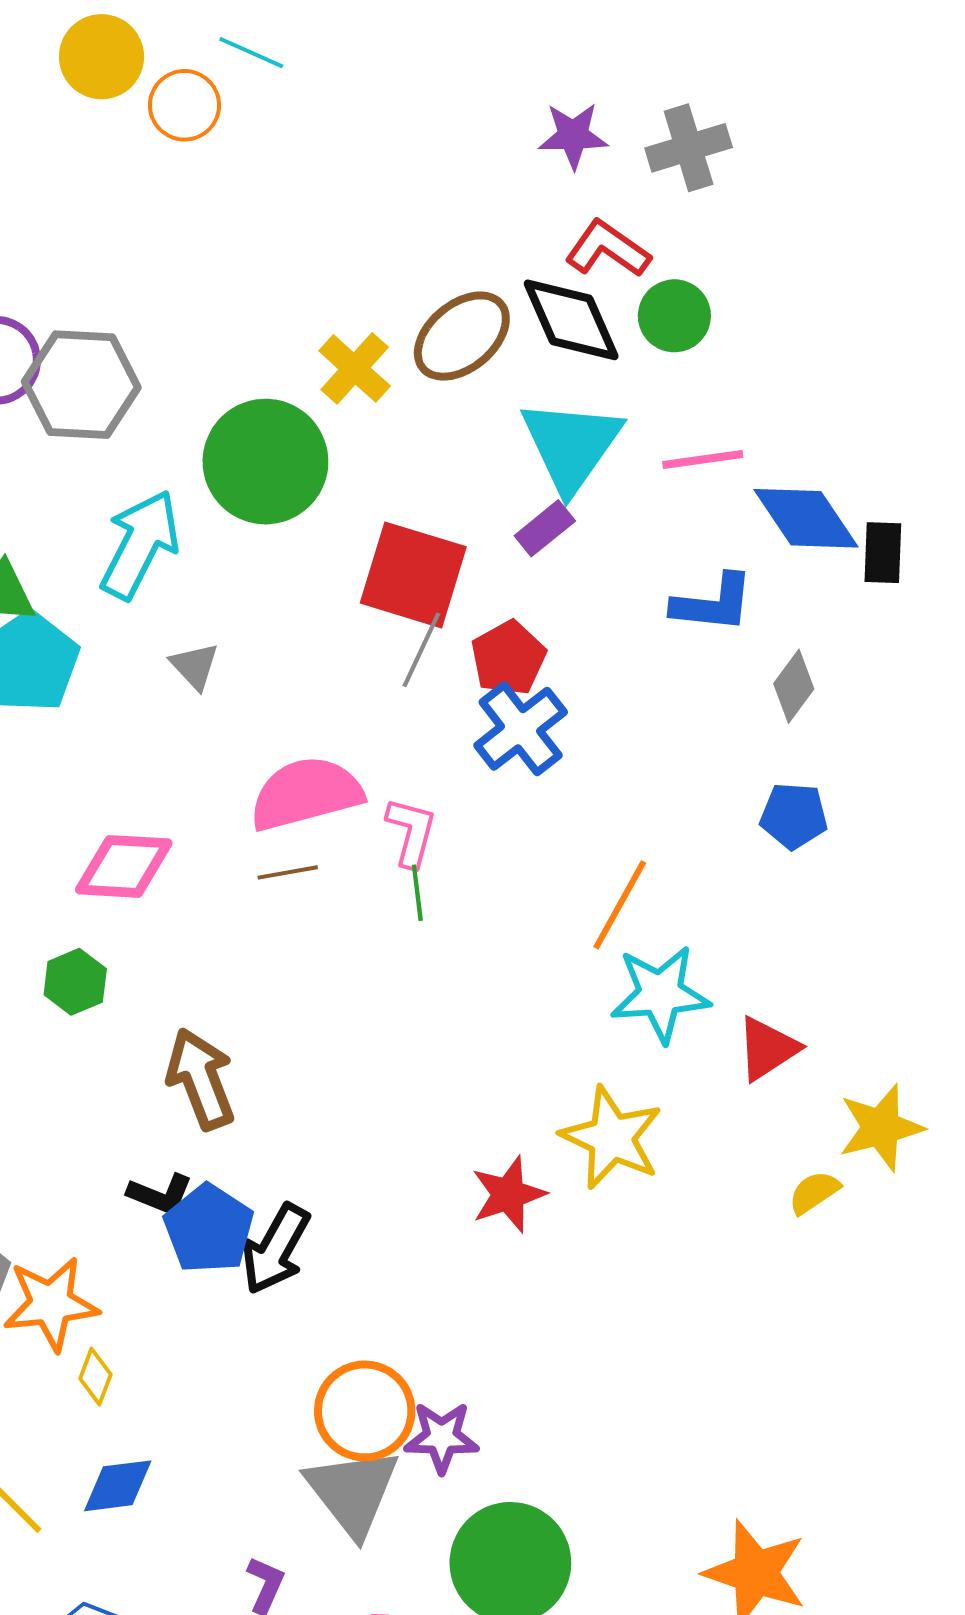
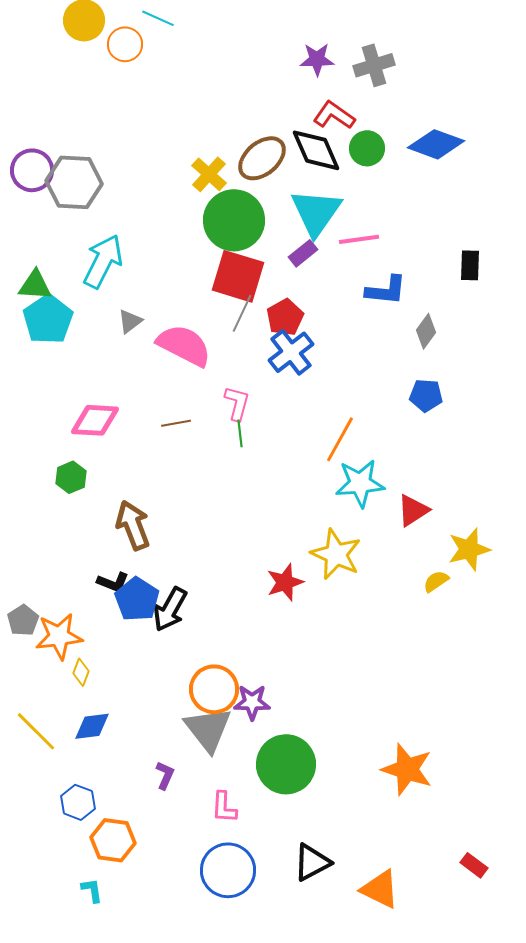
pink line: (703, 460) -> (359, 239), moved
green circle: (265, 462) -> (234, 220), moved
blue diamond: (806, 518) -> (436, 144), moved, turned -36
gray triangle: (195, 666) -> (130, 321), turned 36
pink semicircle: (306, 794) -> (184, 345), moved, turned 42

